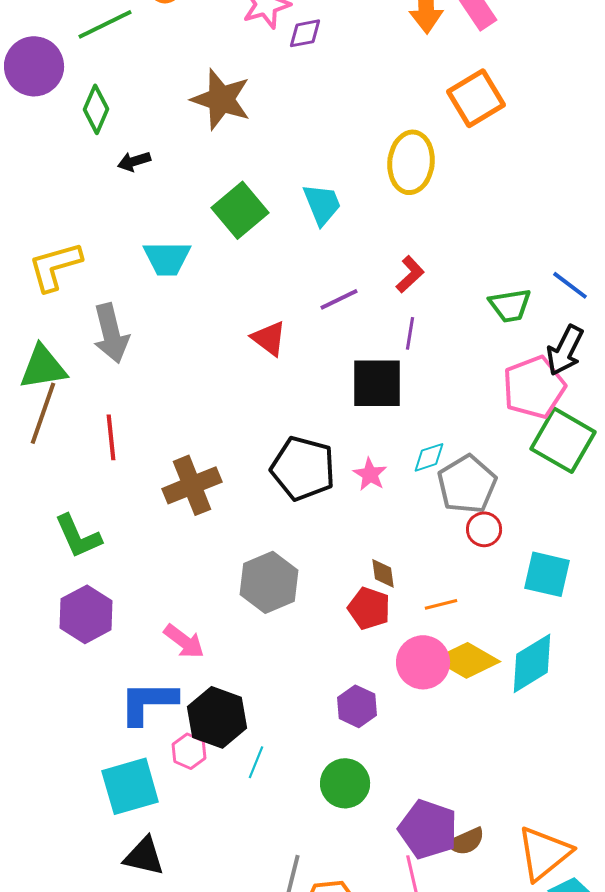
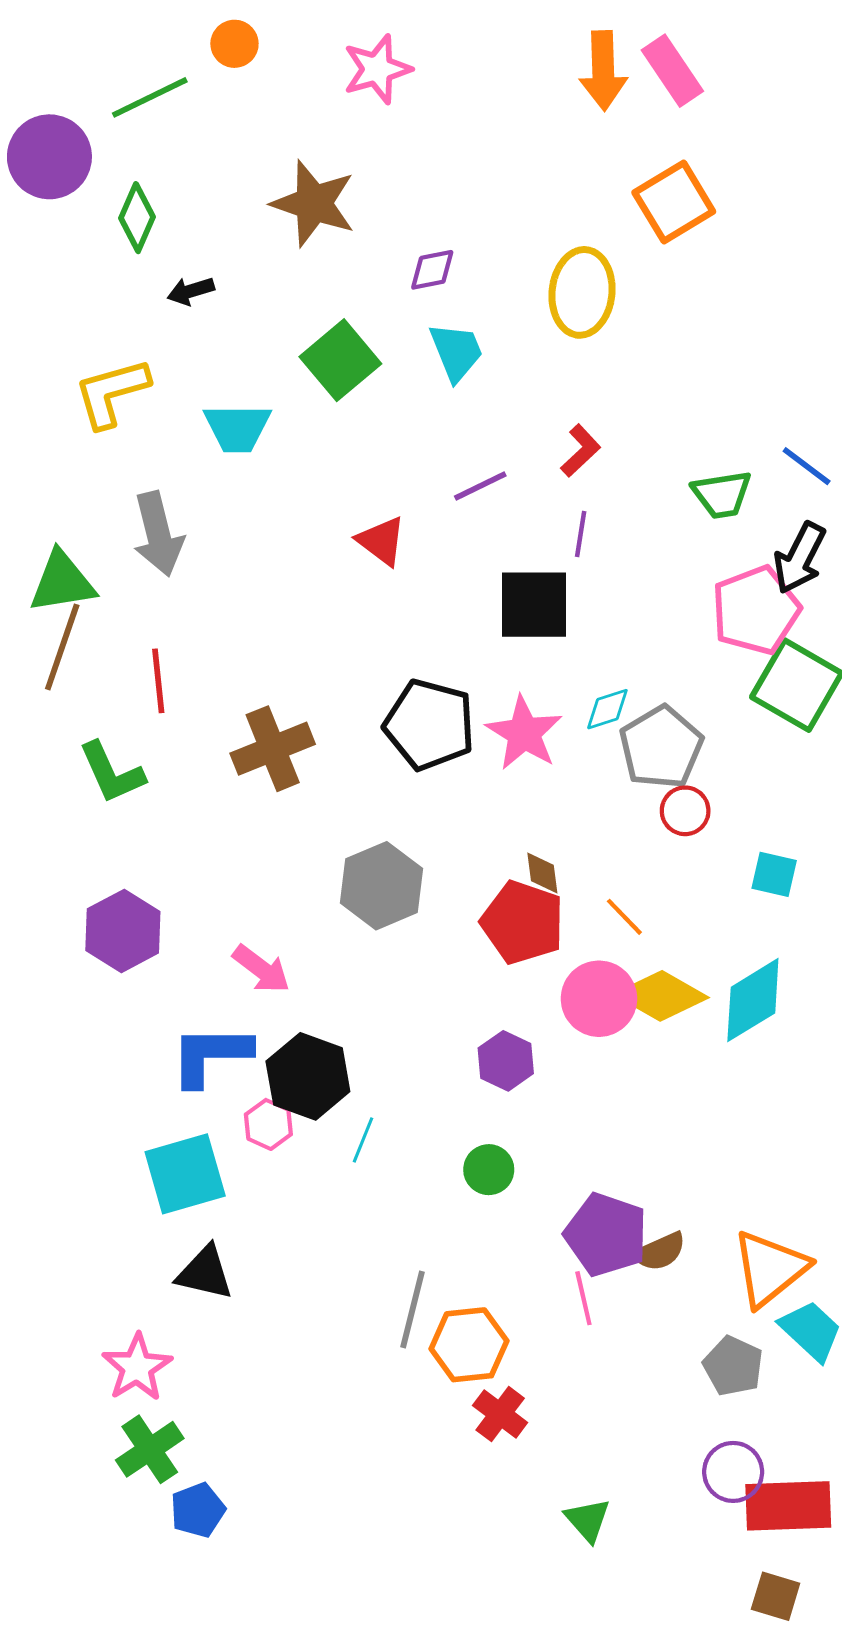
purple diamond: (305, 33) -> (432, 270), moved
yellow L-shape: (55, 266) -> (112, 393), moved
pink star: (370, 474) -> (524, 733), size x1.6
green L-shape: (78, 536) -> (112, 773), moved
cyan square: (547, 574) -> (774, 874), size x0.7
orange line: (441, 604) -> (624, 917), turned 60
red pentagon: (369, 608) -> (523, 922), size x1.4
green circle: (345, 783) -> (489, 1170), size x0.7

